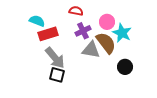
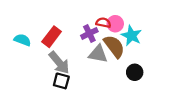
red semicircle: (76, 11) -> (103, 23), moved
cyan semicircle: (37, 21) -> (22, 40), moved
red rectangle: (48, 34) -> (52, 37), turned -36

